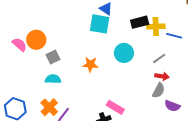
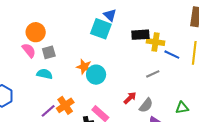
pink semicircle: (19, 44) -> (29, 50), moved
cyan circle: (124, 53) -> (96, 75), moved
red arrow: (162, 76) -> (130, 98), moved, turned -64
orange cross: (49, 107) -> (65, 105), moved

